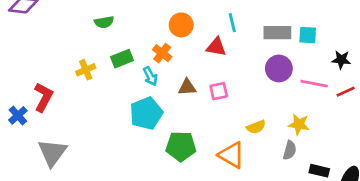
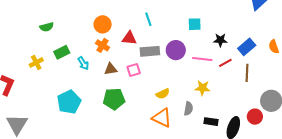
cyan line: (232, 23) -> (148, 19), moved
gray rectangle: (277, 33) -> (150, 51), moved
orange cross: (162, 53) -> (102, 45), moved
cyan pentagon: (146, 113) -> (69, 102), moved
yellow star: (299, 124) -> (203, 88), moved
green pentagon: (181, 146) -> (114, 99), moved
orange triangle: (232, 155) -> (162, 118), moved

